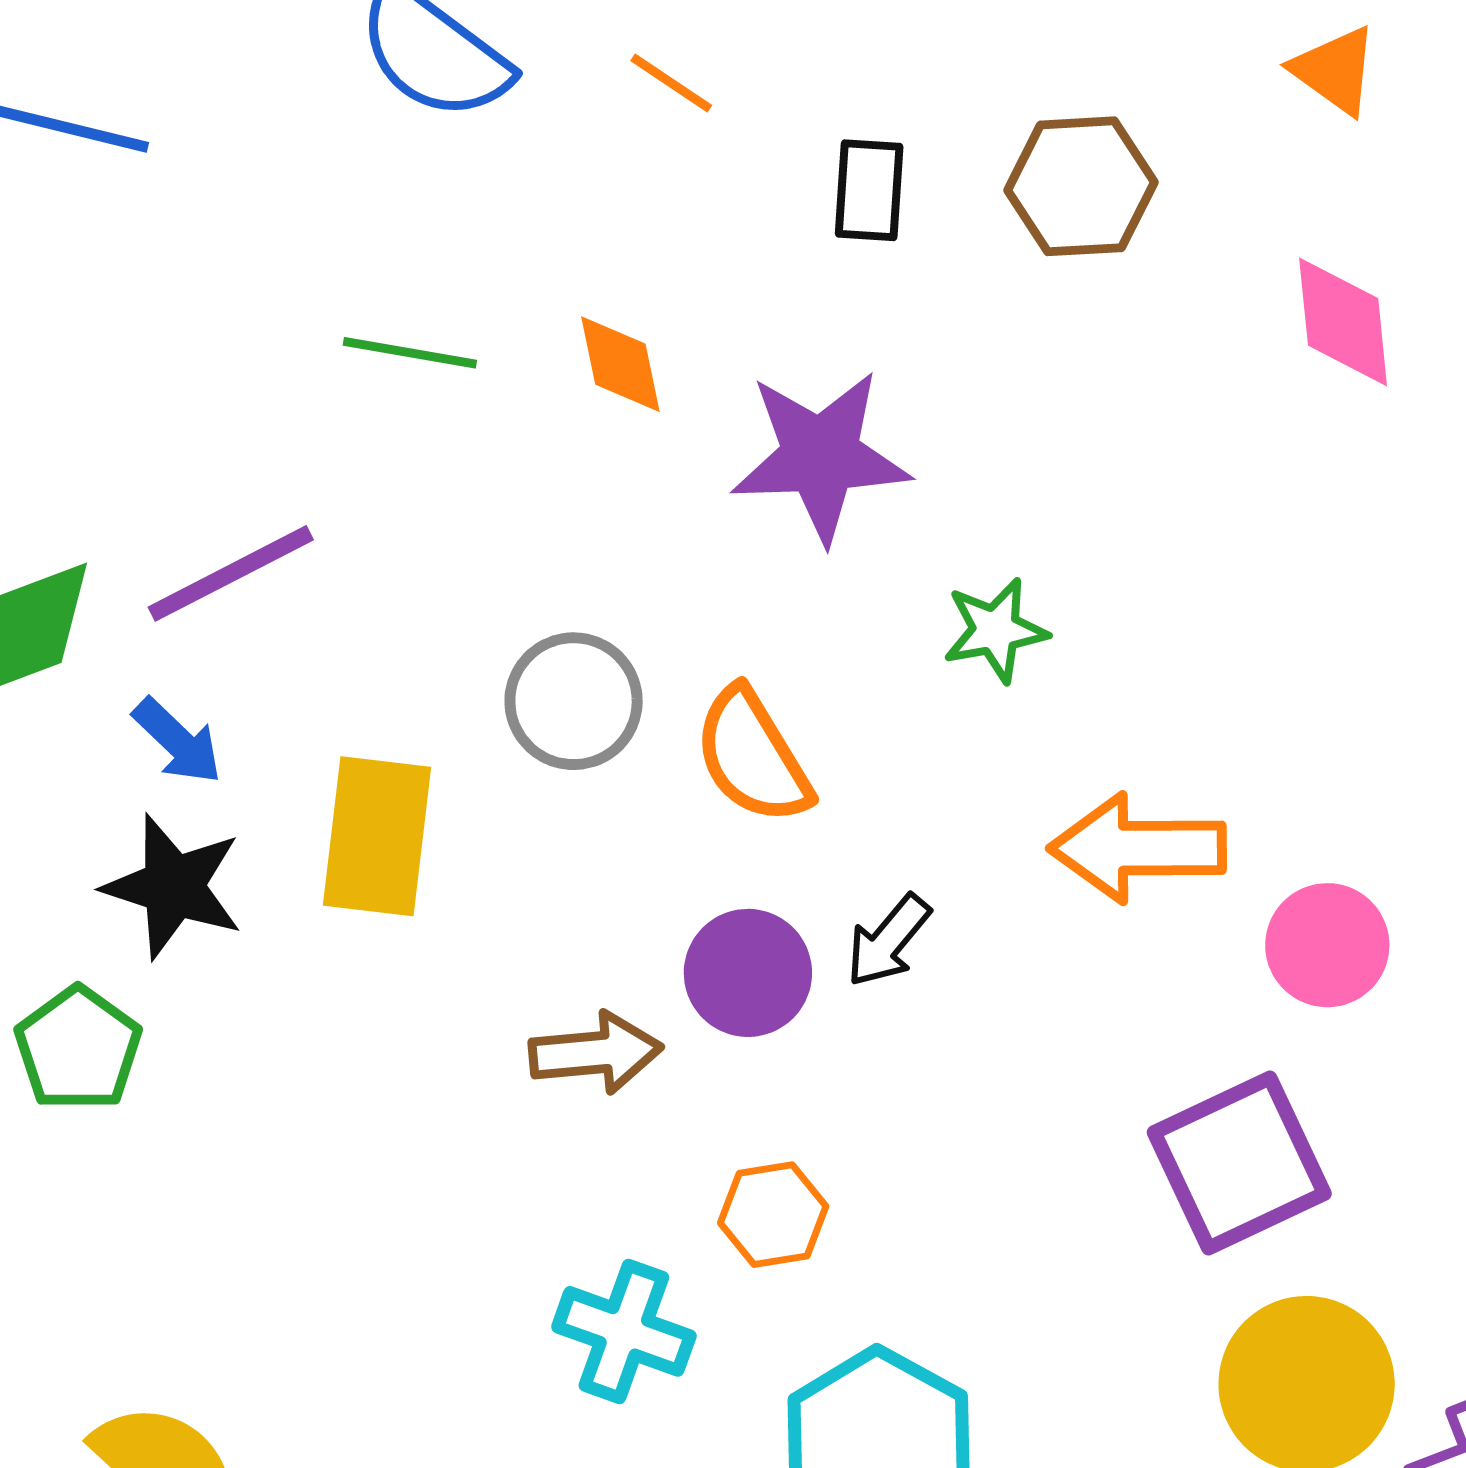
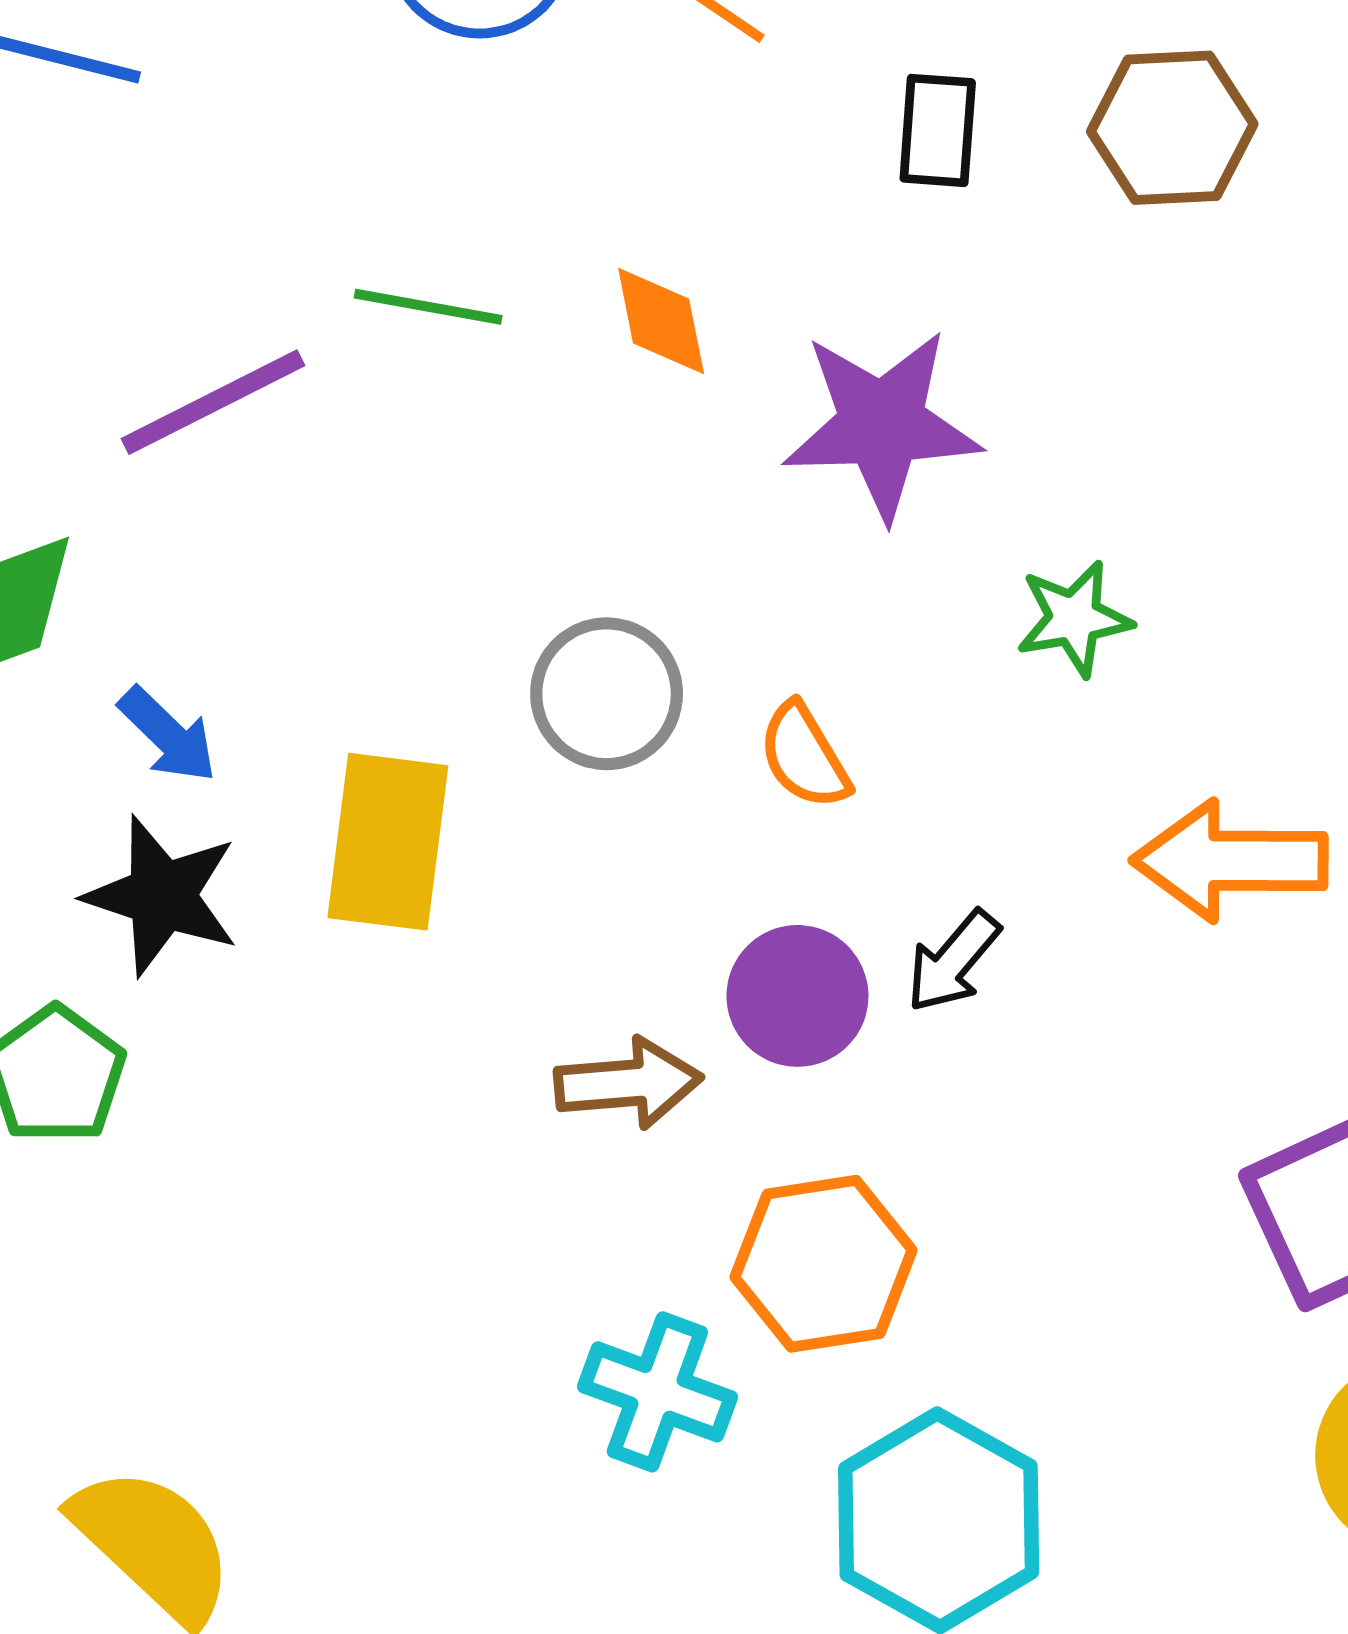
purple line: (231, 573) -> (213, 402), moved
orange semicircle: (753, 756) -> (804, 756), size x0.7
orange hexagon: (773, 1215) -> (824, 1264), size x1.5

